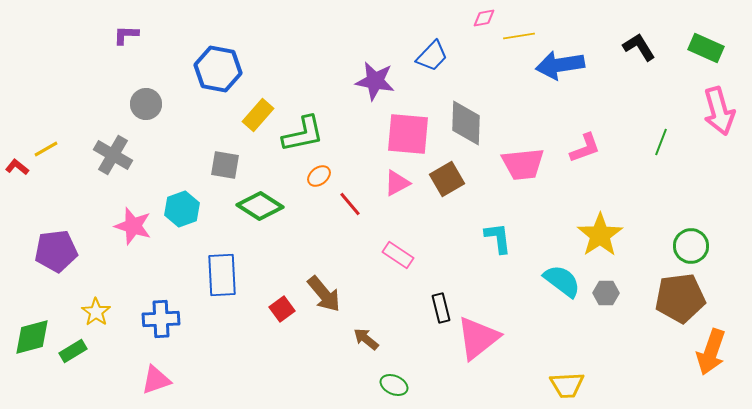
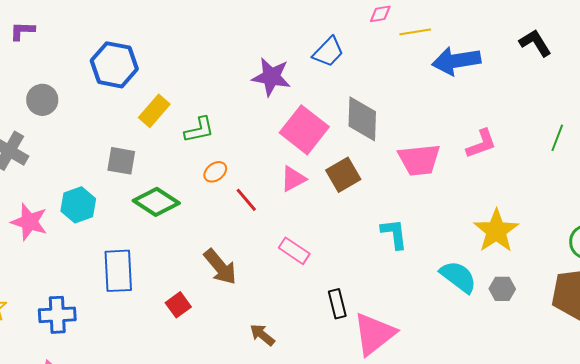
green L-shape: (303, 134) -> (199, 130), size x0.7
pink square: (408, 134) -> (304, 130), turned 33
brown arrow: (324, 294) -> (220, 267), moved

